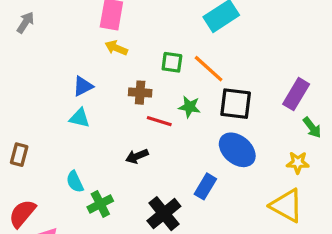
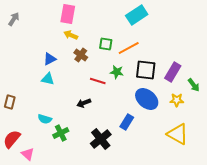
orange line: (209, 69) -> (129, 48), turned -70
brown cross: (140, 93) -> (81, 55), moved, turned 32
purple rectangle: (296, 94) -> (173, 72), moved
yellow star: (298, 163) -> (177, 100), moved
cyan semicircle: (75, 182) -> (45, 119), turned -48

